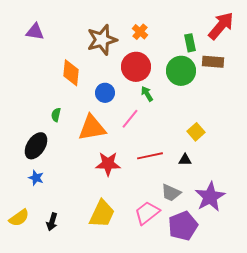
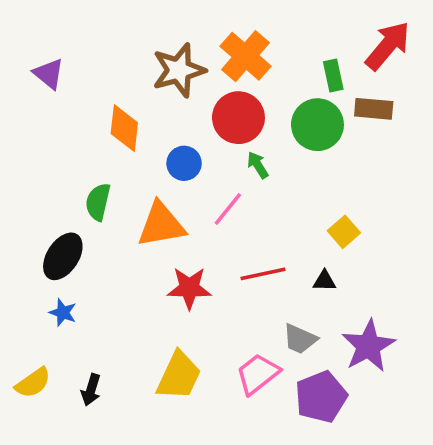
purple triangle: (35, 32) -> (49, 74), moved, turned 30
orange cross: (140, 32) -> (245, 56), size x1.8
green semicircle: (56, 115) -> (98, 202), size x1.5

